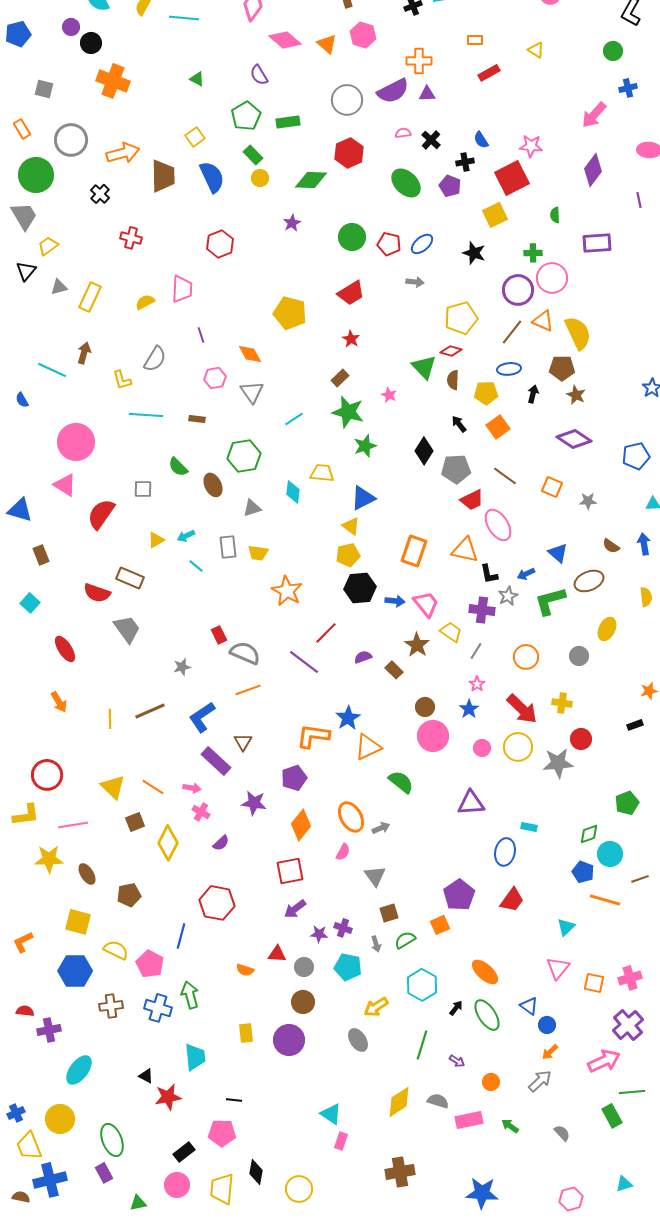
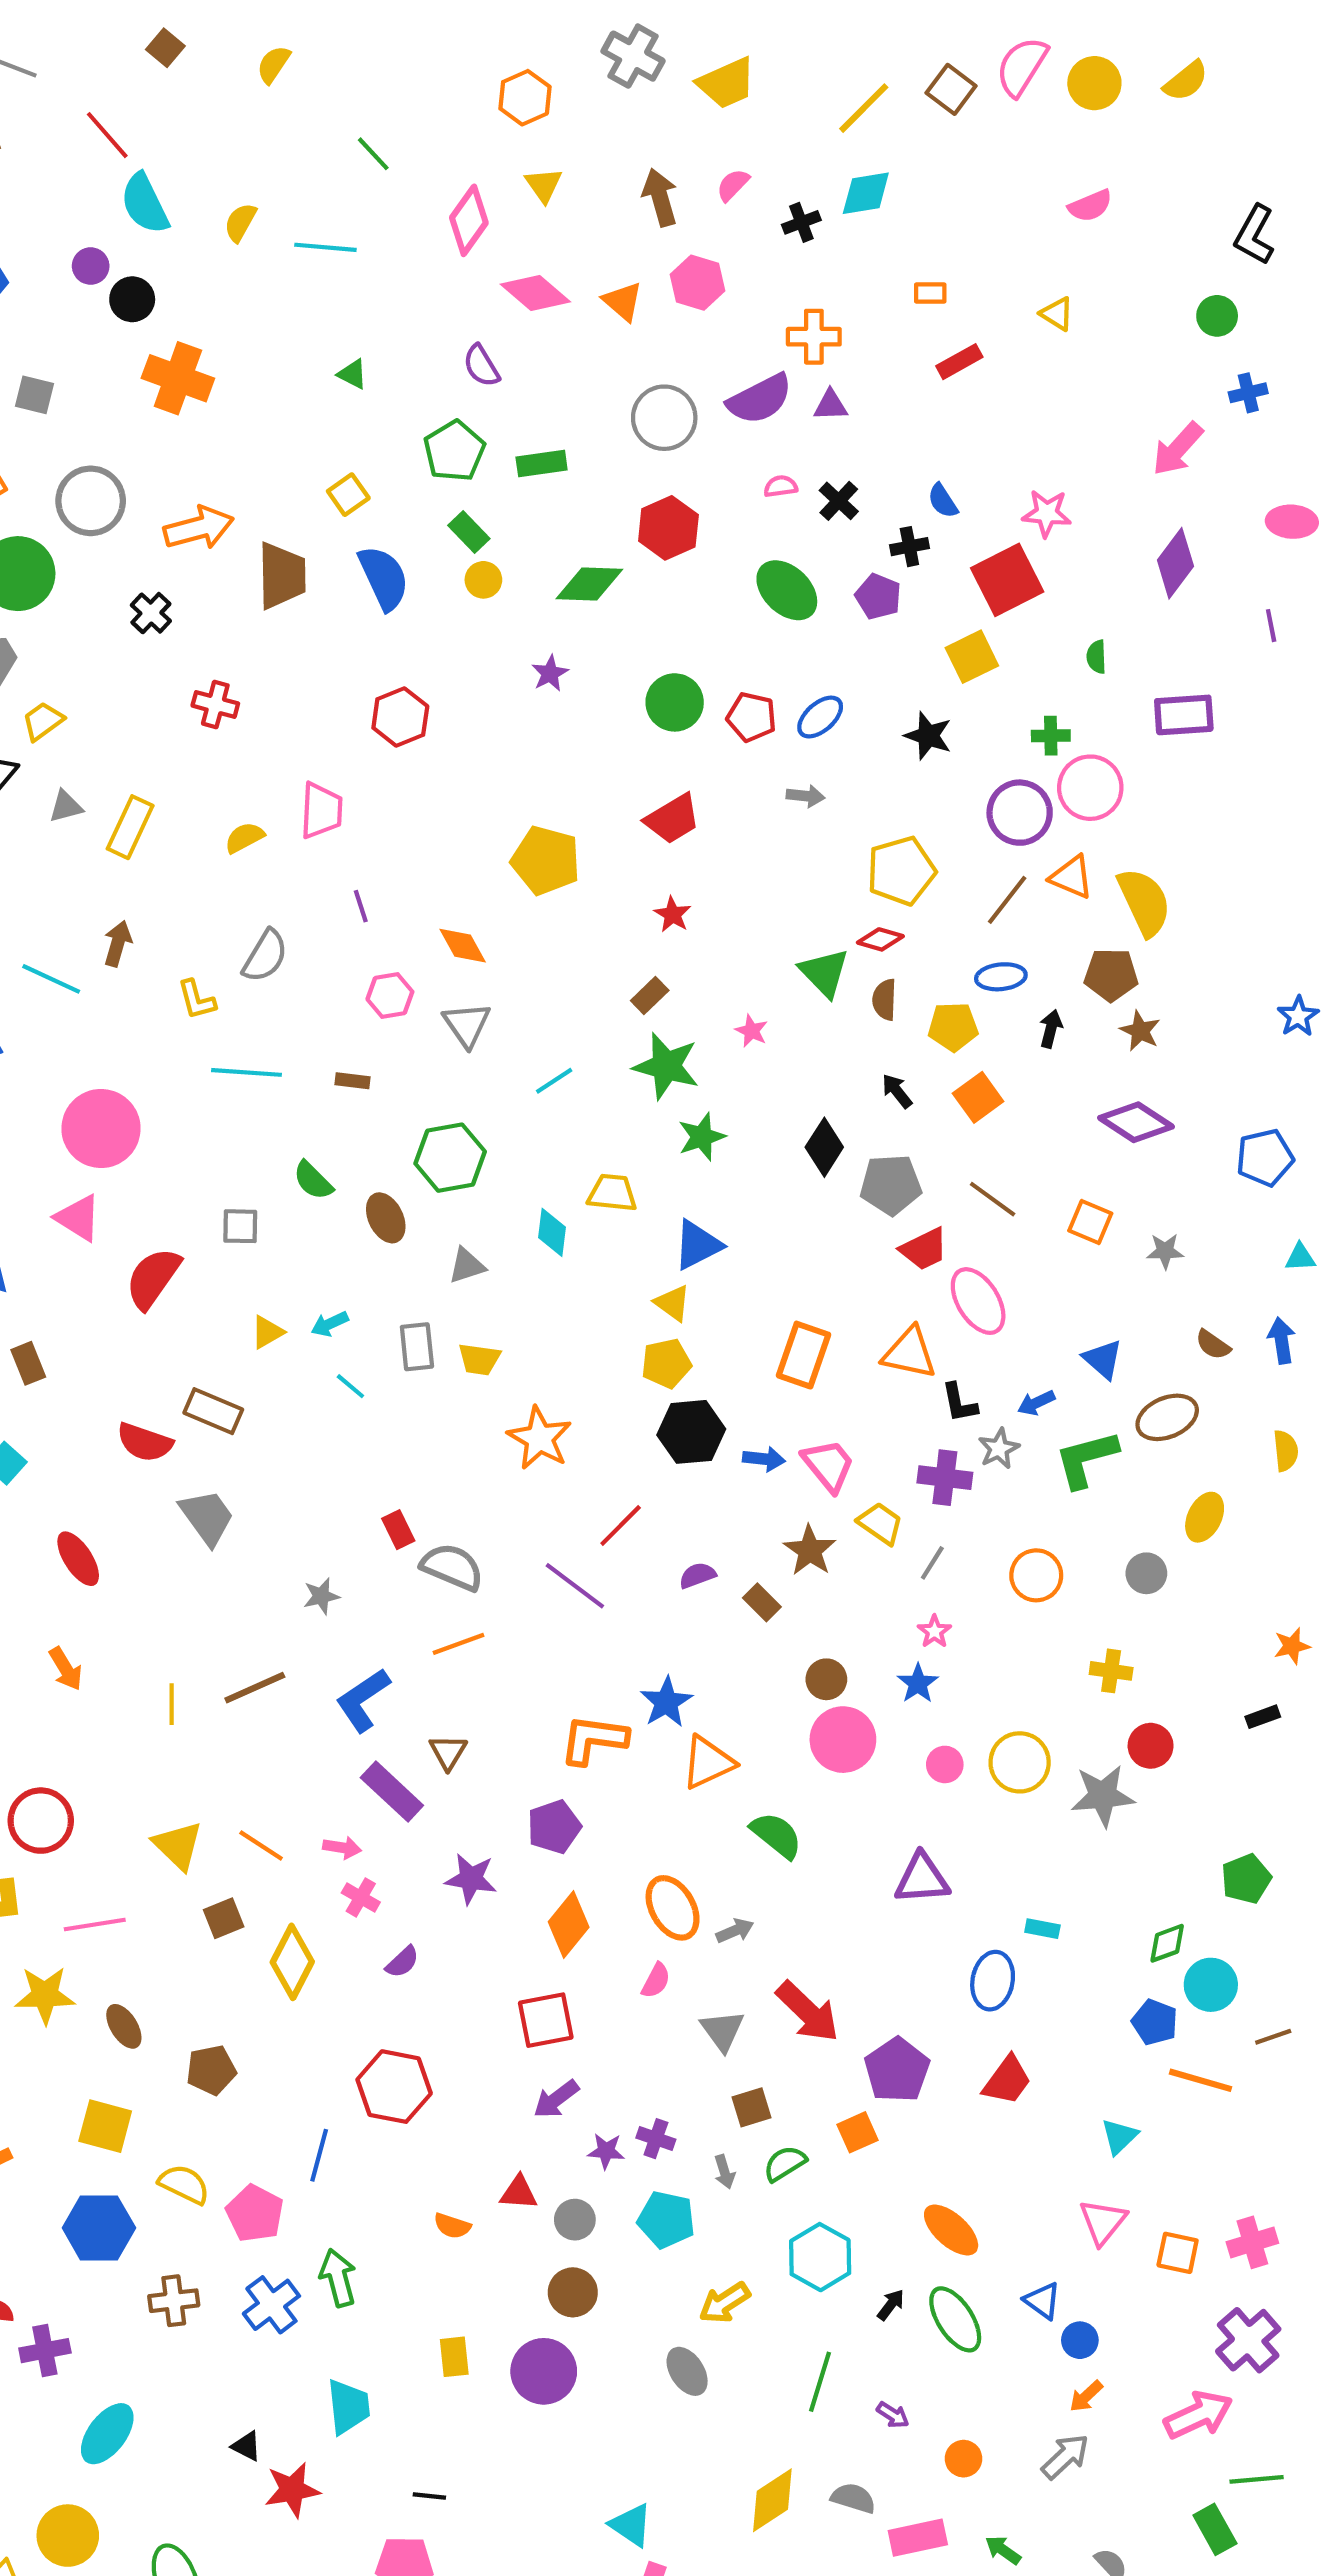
red arrow: (522, 709) -> (808, 2012), moved
blue cross: (158, 1008) -> (271, 2305), turned 36

